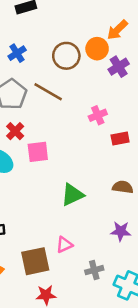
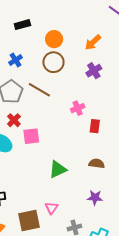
orange circle: (97, 49) -> (54, 39), moved
red rectangle: (120, 139) -> (95, 126), turned -72
pink triangle: (64, 245) -> (52, 208), turned -32

